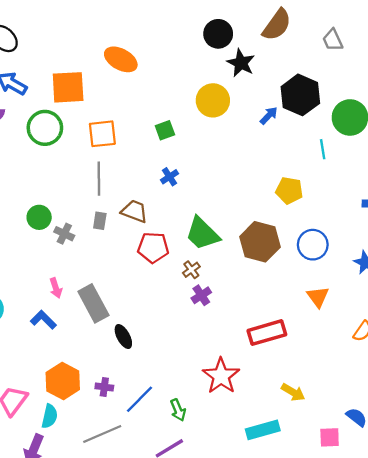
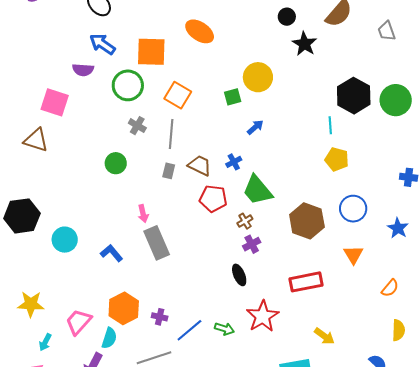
black circle: (218, 34) -> (287, 17), size x0.7
black hexagon: (300, 95) -> (354, 96), moved
yellow circle: (213, 100) -> (258, 77), moved
blue arrow: (269, 116) -> (255, 127), moved
orange square: (102, 134) -> (178, 95), turned 32
cyan line: (323, 149) -> (330, 125), moved
blue cross: (170, 177) -> (234, 162), moved
gray cross: (64, 234) -> (137, 126), moved
brown hexagon: (260, 242) -> (307, 221), moved
pink arrow: (56, 288) -> (143, 214), moved
black ellipse: (123, 337) -> (239, 275), moved
green arrow: (178, 410) -> (224, 329), moved, turned -54

